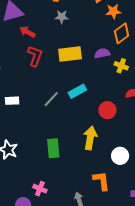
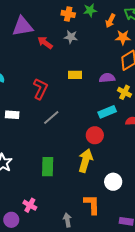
red arrow: (27, 32) -> (45, 43), moved
yellow rectangle: (70, 54) -> (75, 75), size x0.6
red L-shape: (35, 56) -> (40, 89), moved
cyan rectangle: (77, 91) -> (107, 112), moved
red circle: (107, 110) -> (95, 135), moved

